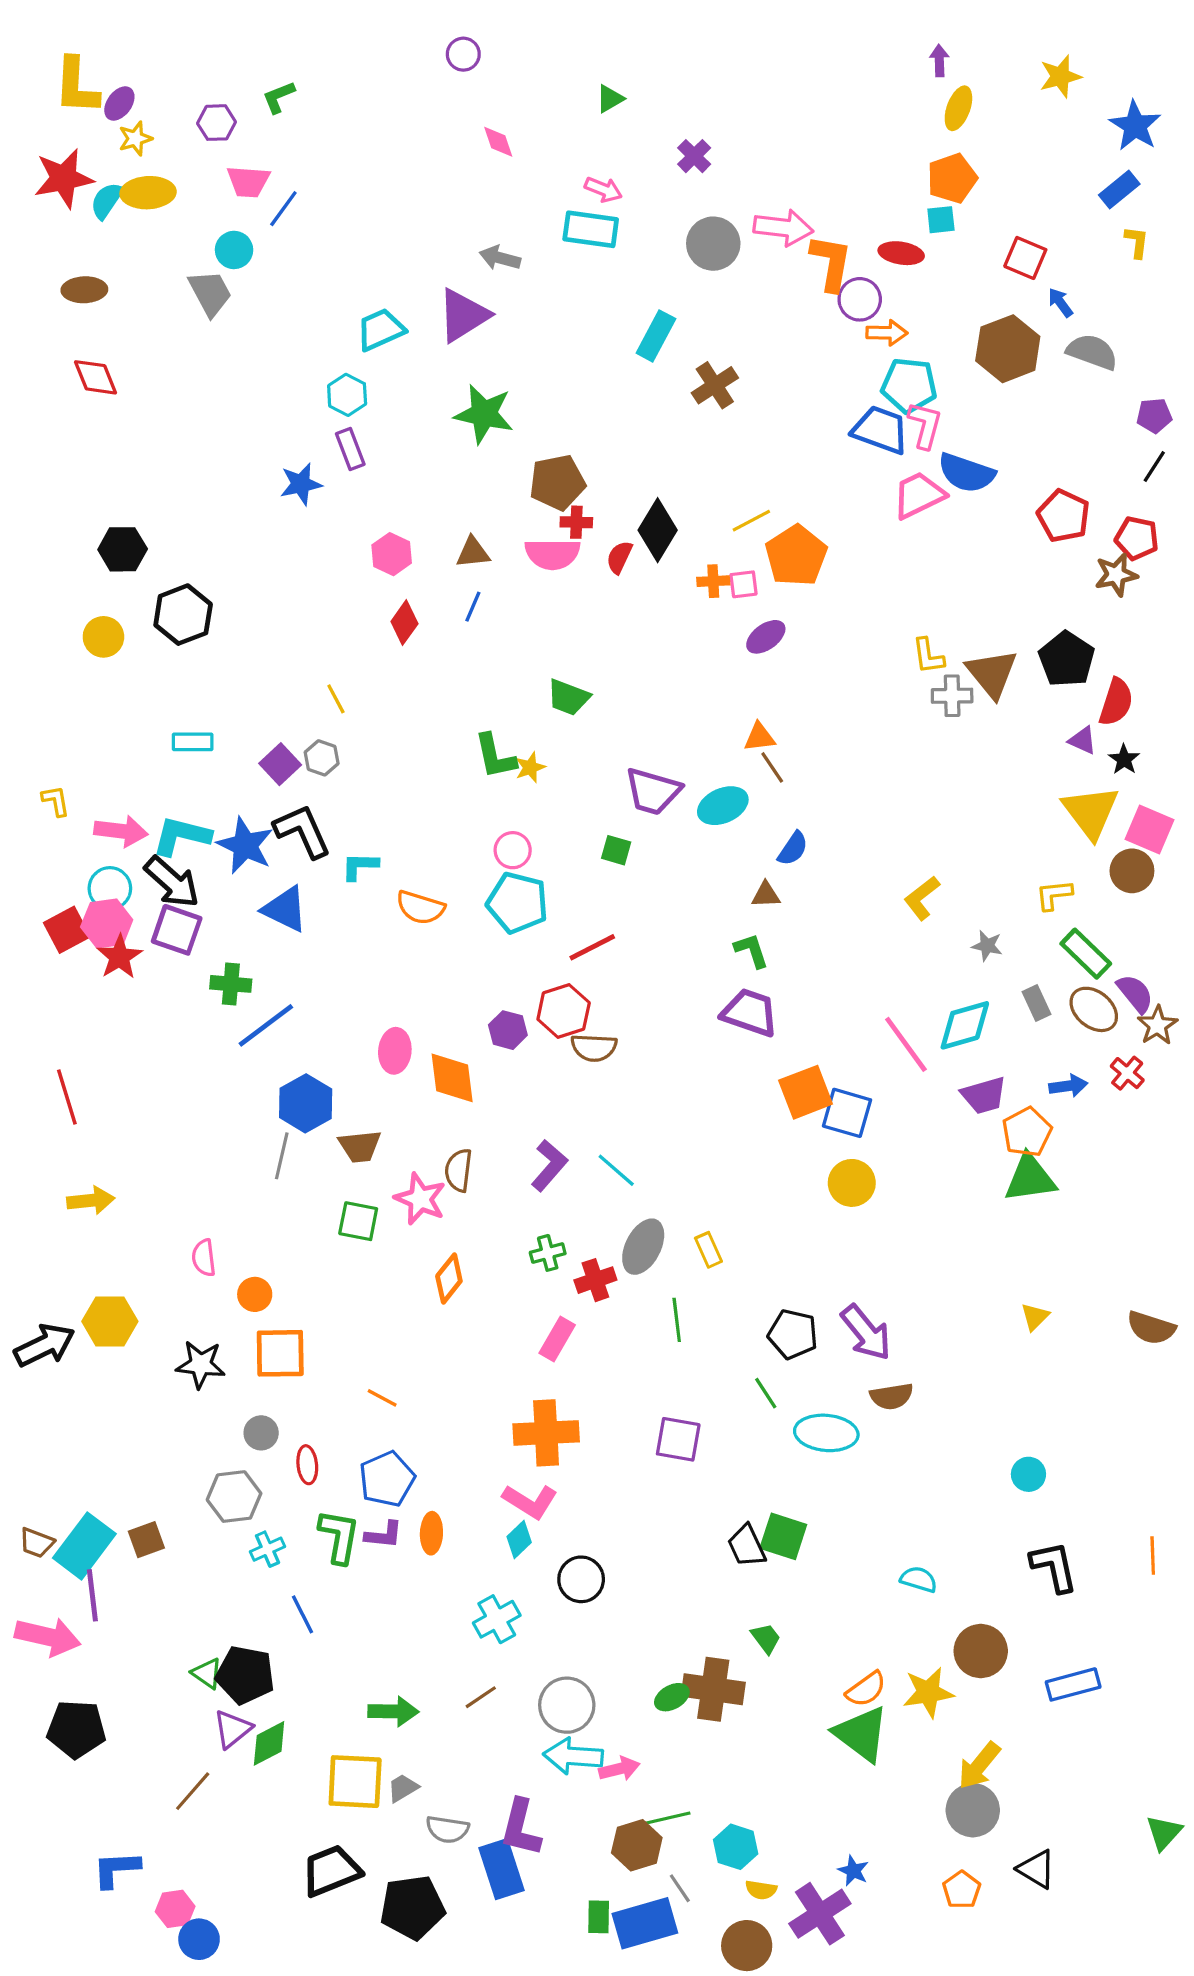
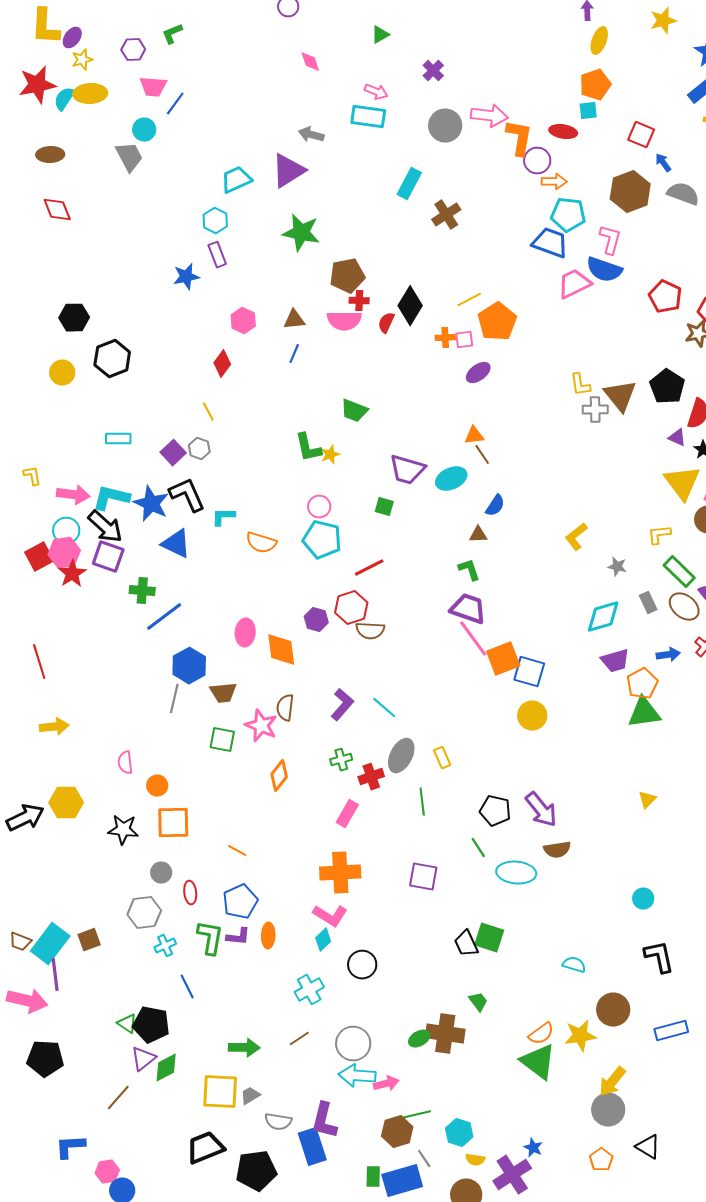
pink L-shape: (925, 425) -> (610, 240), moved
red diamond: (404, 623) -> (222, 364), moved
pink line: (906, 1044) -> (473, 639), moved

